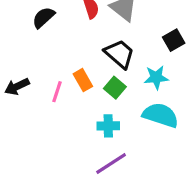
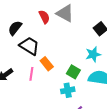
black trapezoid: (119, 54) -> (29, 46), moved
green square: (115, 88) -> (73, 72), moved

